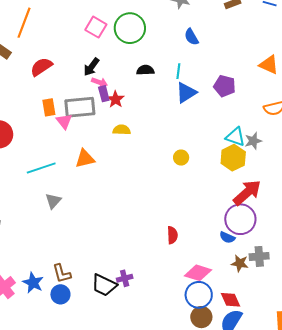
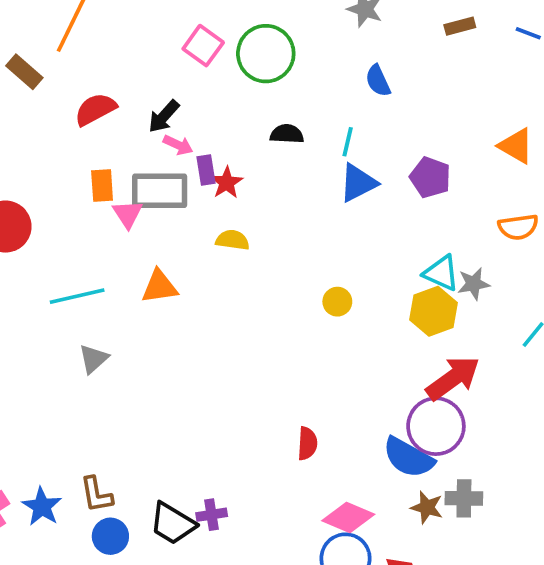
black arrow: (91, 67) -> (164, 116), moved
pink arrow: (99, 82) -> (178, 145), moved
blue semicircle: (227, 237) -> (408, 458), size x1.8
blue circle: (60, 294) -> (110, 536), moved

